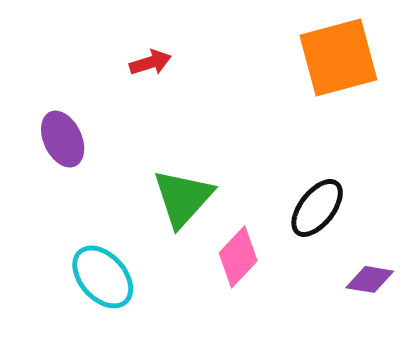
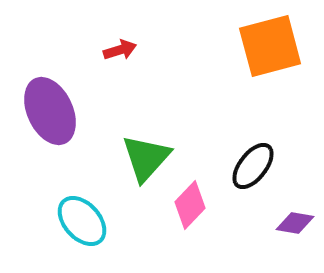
purple ellipse: (63, 139) -> (50, 111), size x1.5

